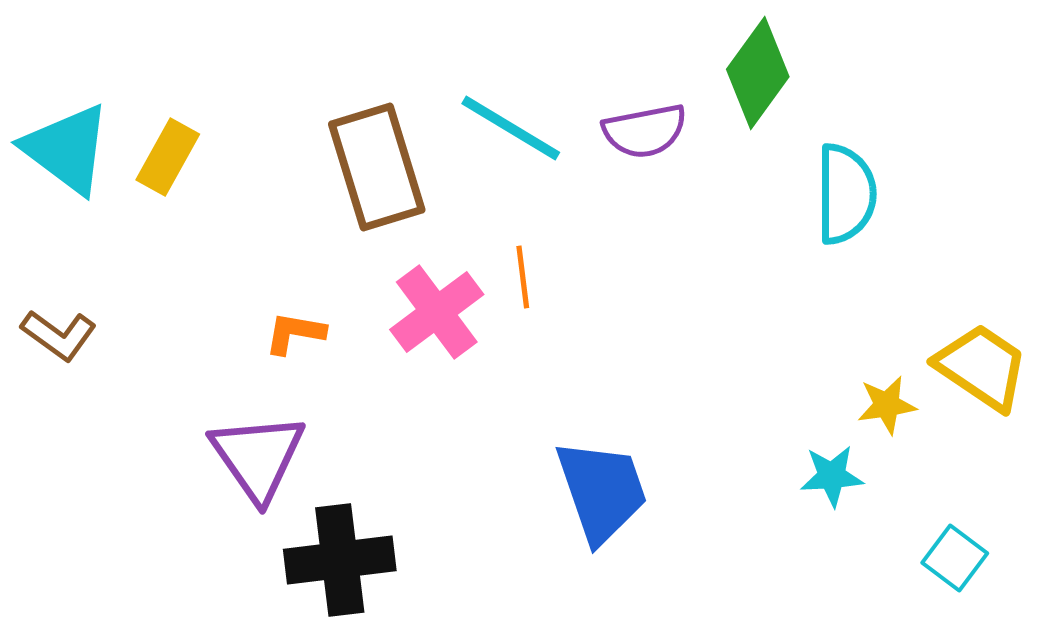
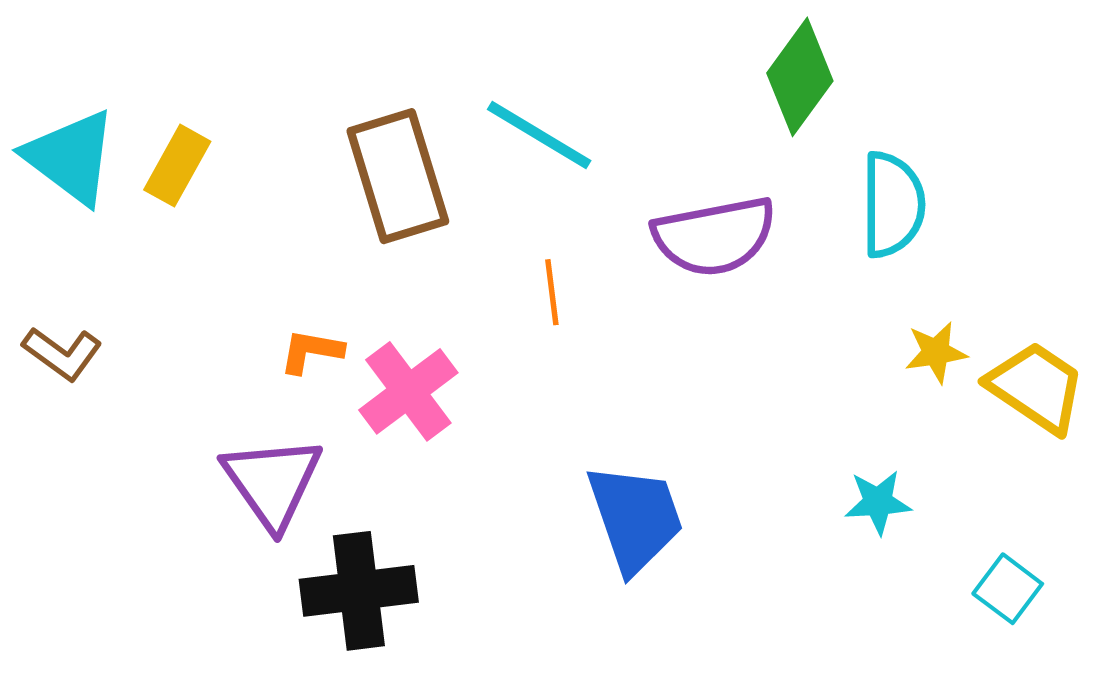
purple semicircle: (645, 131) -> (714, 236), moved, size x1.4
pink cross: (437, 312) -> (408, 391), moved
yellow star: (887, 405) -> (936, 352), moved

